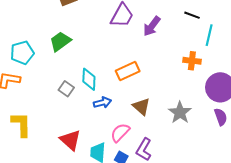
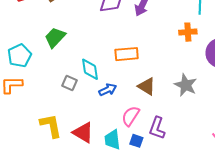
orange rectangle: (128, 71) -> (127, 54), turned 30
yellow L-shape: (21, 124) -> (51, 126), moved

